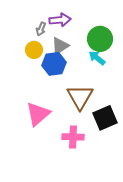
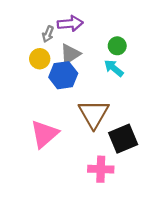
green circle: (100, 39) -> (117, 46), size x0.6
pink cross: (73, 137) -> (101, 169), moved

